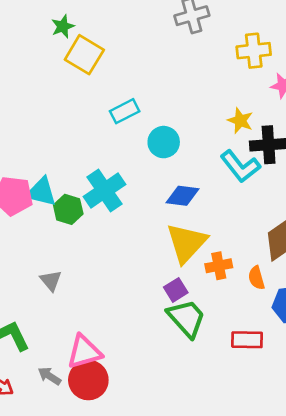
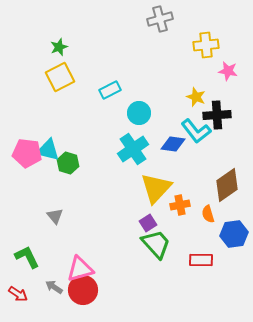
green star: (63, 26) -> (59, 47), moved
yellow square: (84, 55) -> (60, 77), moved, turned 32
cyan cross: (104, 190) -> (133, 149), moved
blue diamond: (182, 196) -> (173, 144), moved

